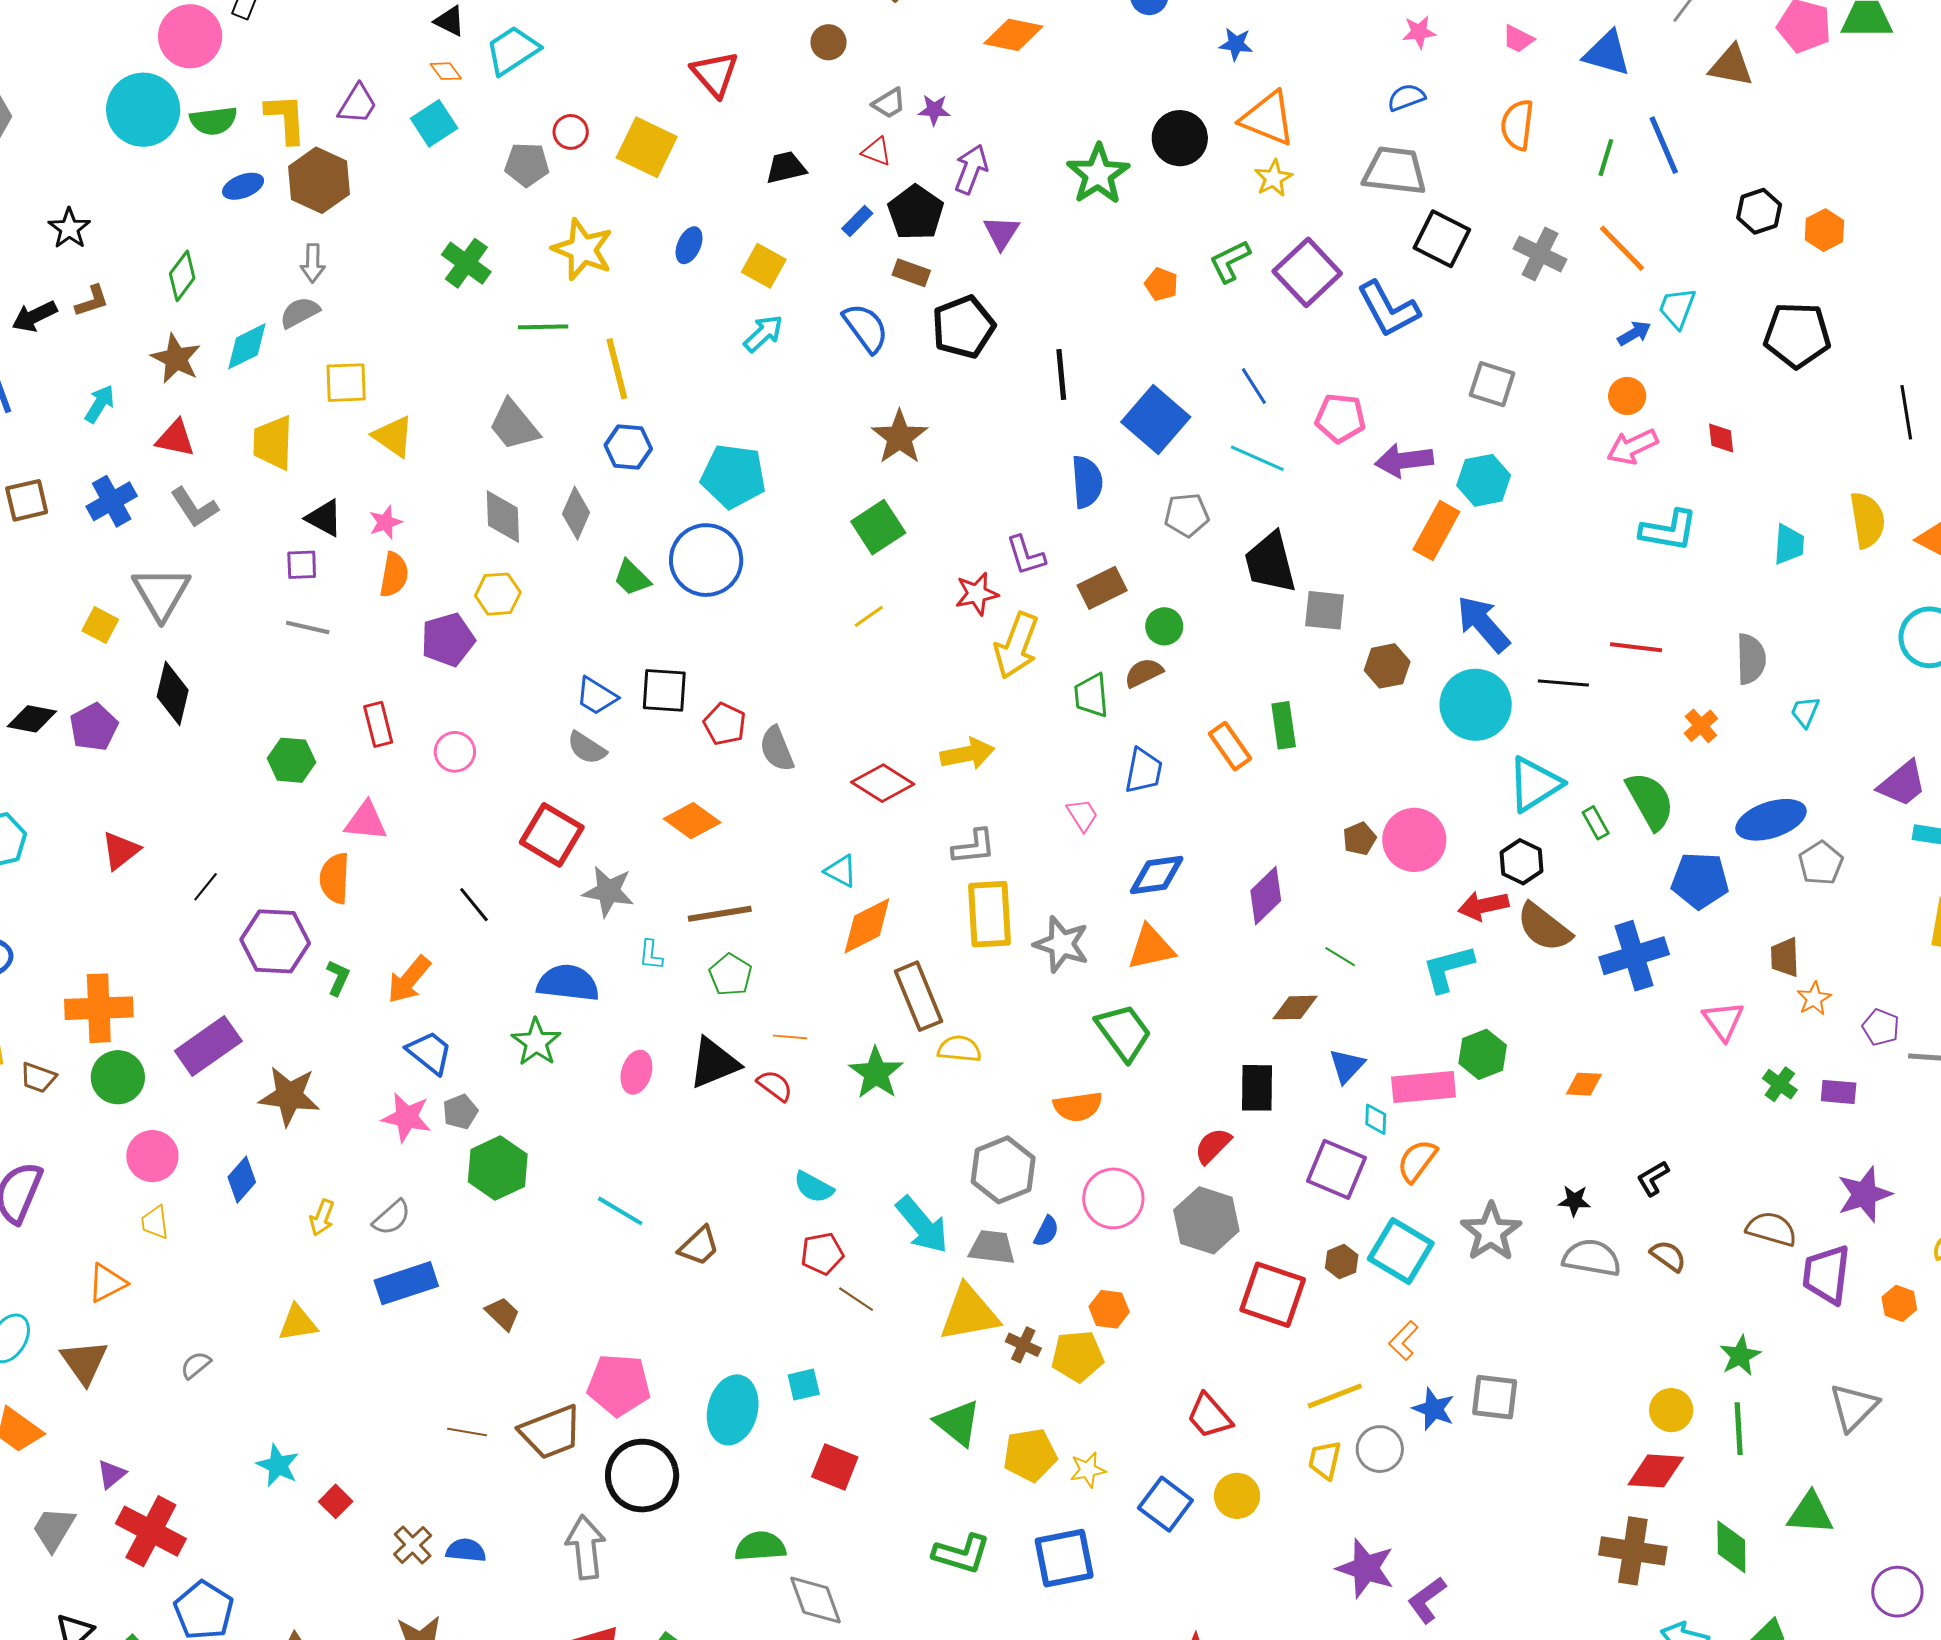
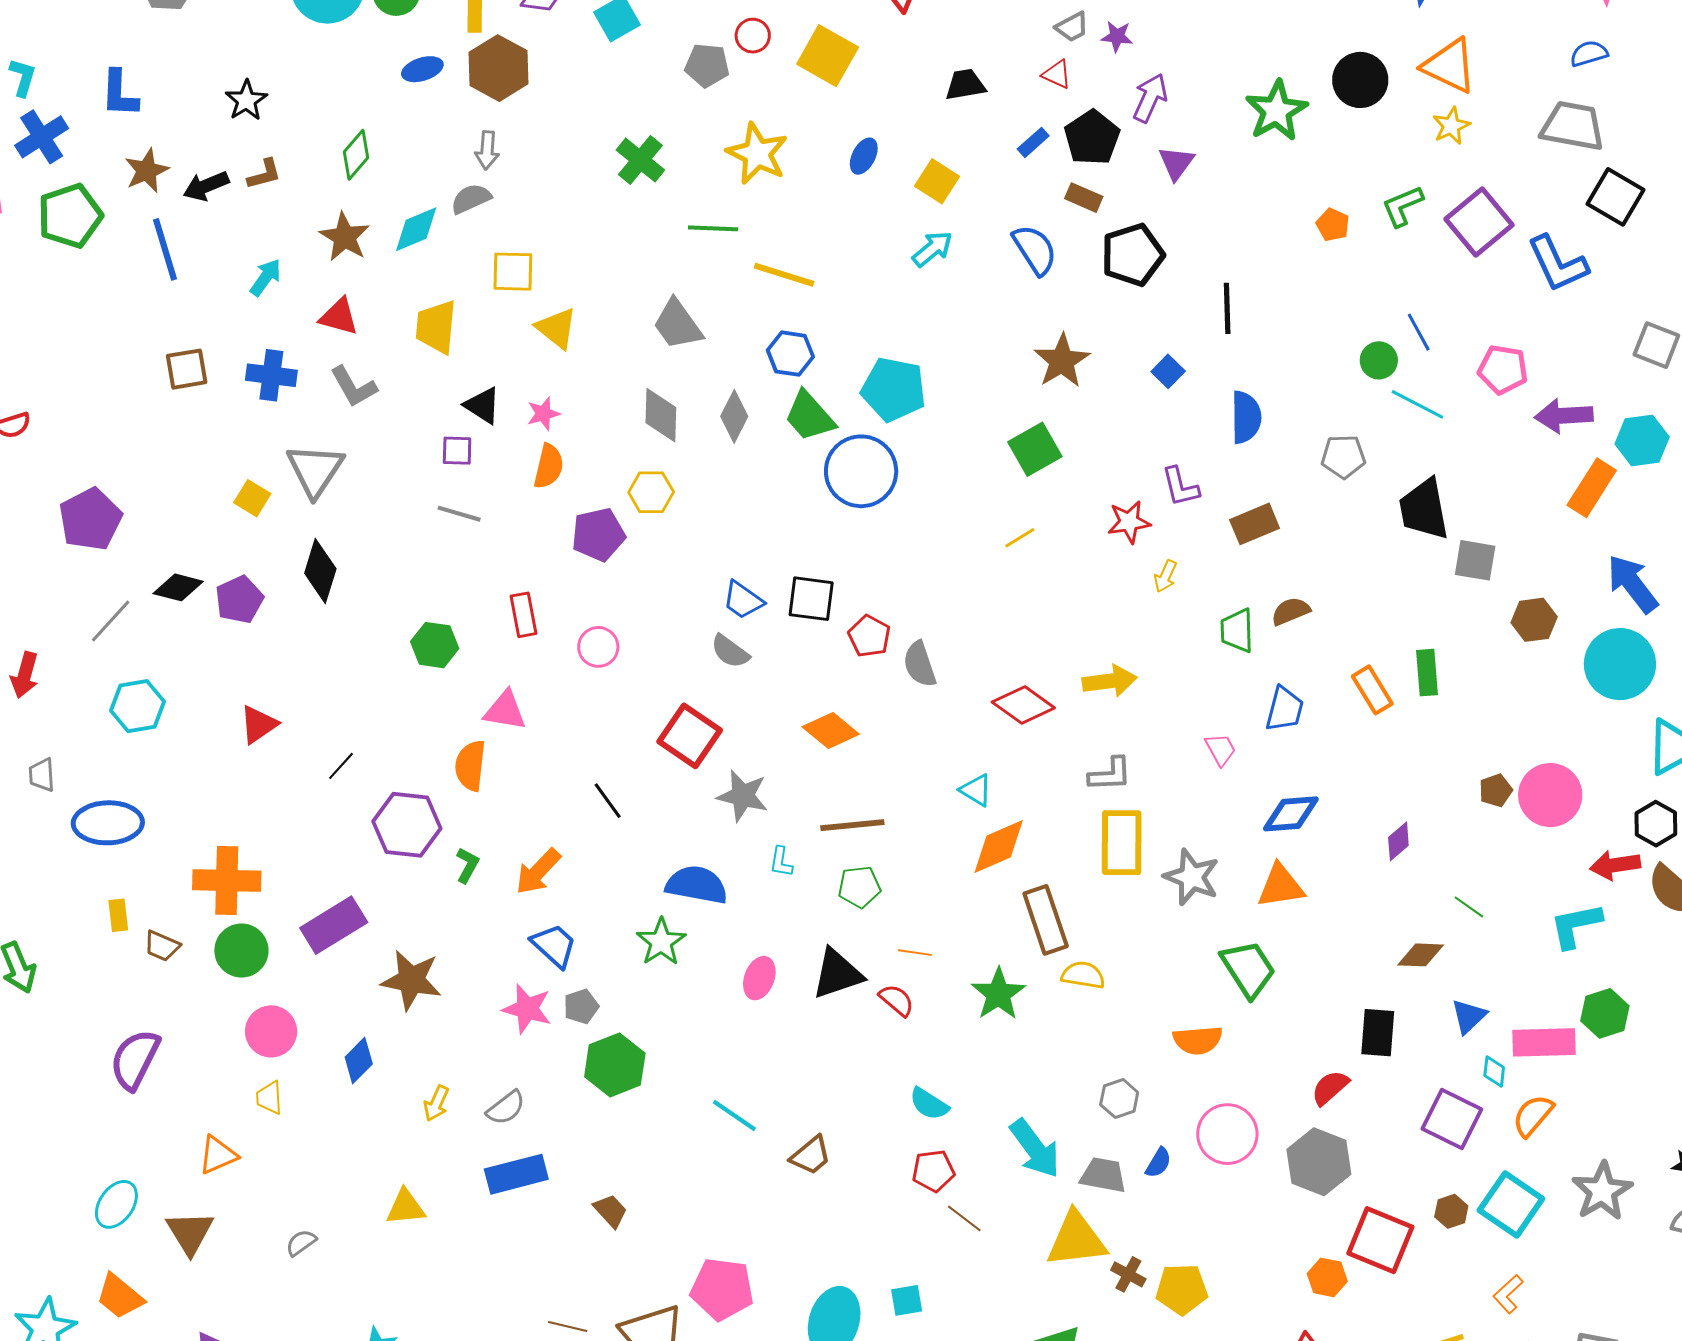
yellow line: (617, 369) -> (784, 275), turned -62
blue square: (1156, 419) -> (1168, 371), moved, size x0.5
blue cross: (112, 501) -> (271, 375), turned 33
green trapezoid: (632, 578) -> (809, 416), moved, size x1.4
green circle: (1164, 626) -> (1379, 360), moved
yellow arrow: (1016, 646) -> (1165, 576), size x0.5
purple diamond: (1266, 896) -> (1398, 841), size x0.7
green pentagon: (731, 975) -> (859, 887), turned 30
gray hexagon: (1003, 1170) -> (1119, 1099), size x0.6
orange hexagon: (1109, 1309) -> (1327, 1277), moved

